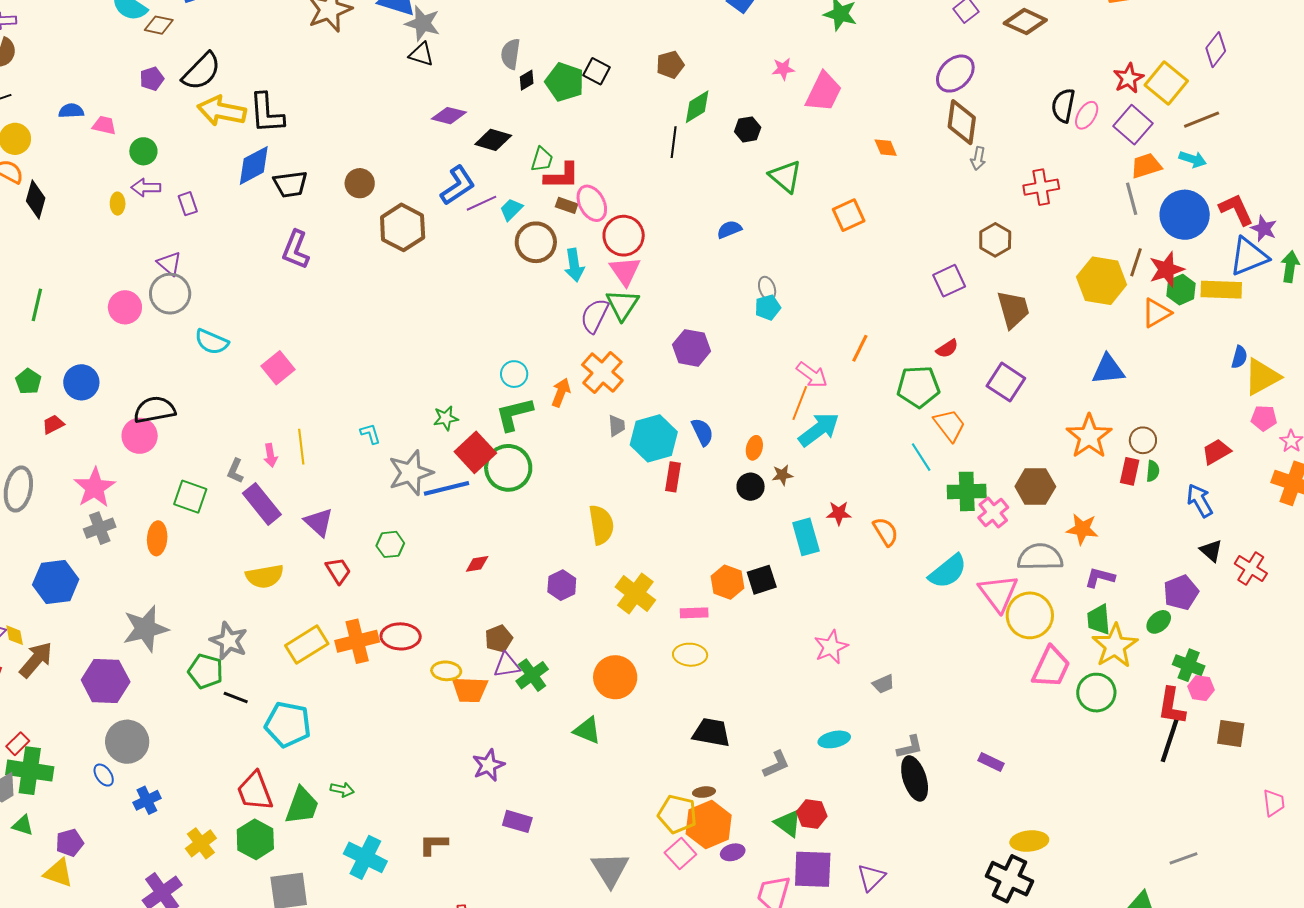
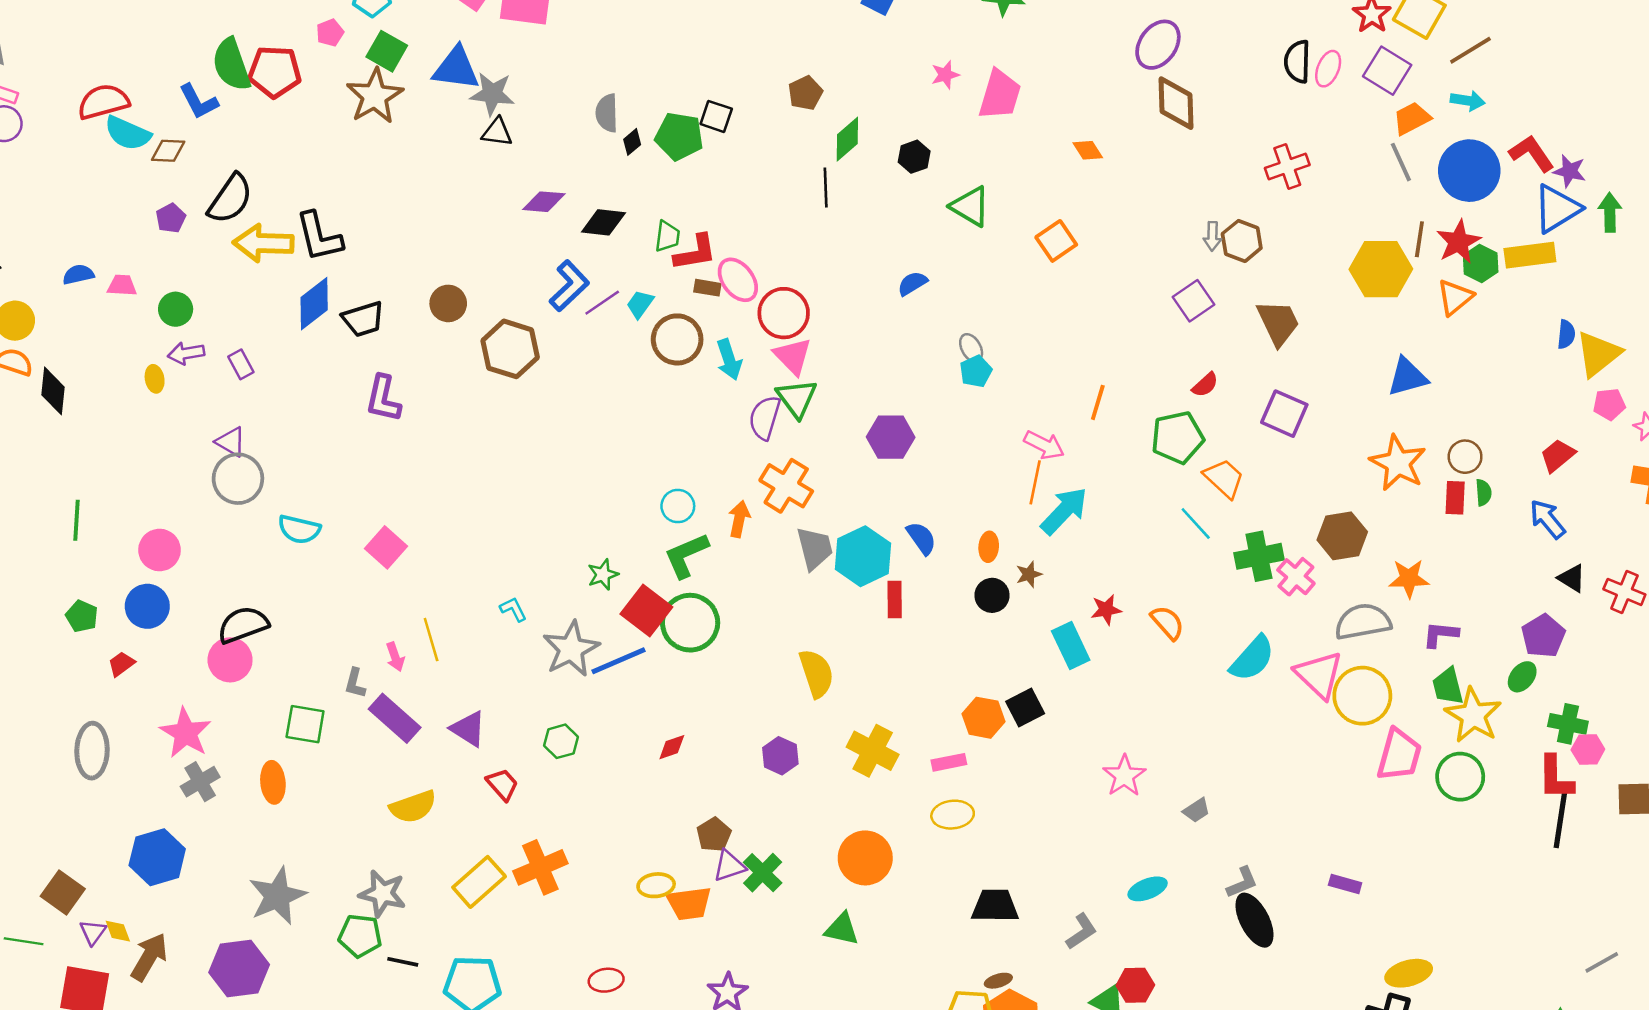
gray arrow: (978, 158) -> (1212, 236), moved
pink circle: (125, 307) -> (159, 550), moved
gray trapezoid: (617, 426) -> (815, 548), size x1.6
red ellipse: (401, 636) -> (606, 980), moved, size x0.7

